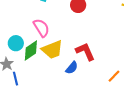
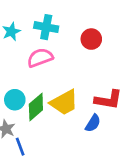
pink semicircle: (41, 28) -> (40, 58), moved, turned -72
red L-shape: (85, 52) -> (108, 100), turned 130

